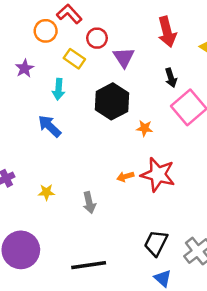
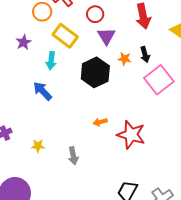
red circle: (97, 38) -> (95, 14), moved
yellow rectangle: (74, 59) -> (65, 36), size x1.4
orange star: (144, 128) -> (125, 59), moved
orange arrow: (125, 177) -> (100, 122), moved

